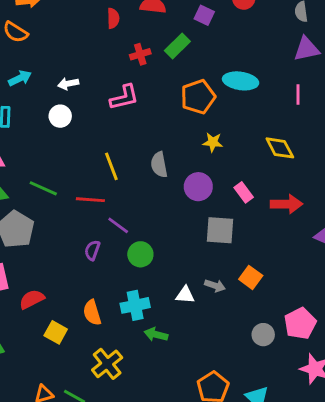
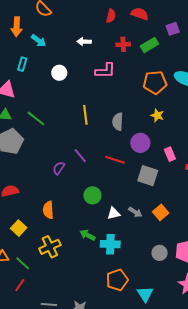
purple square: (204, 15) -> (173, 29), turned 32
cyan arrow: (20, 78) -> (39, 41), turned 49
white arrow: (68, 84) -> (84, 42), moved
red line: (90, 200) -> (115, 160), moved
green circle: (140, 254) -> (92, 195), moved
white triangle: (185, 295) -> (114, 213), turned -32
cyan cross: (135, 305) -> (110, 244), moved
yellow square: (56, 332) -> (19, 228), moved

